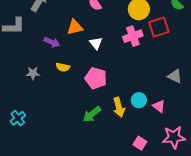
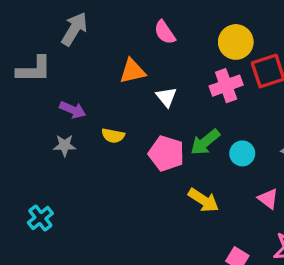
purple arrow: (52, 42) -> (73, 110), moved
cyan circle: (139, 100) -> (242, 153), moved
yellow arrow: (119, 107) -> (203, 200), turned -42
green arrow: (92, 114) -> (205, 142), moved

